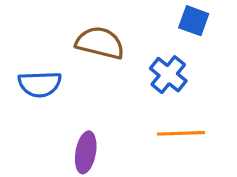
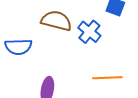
blue cross: (168, 75) -> (89, 32), moved

